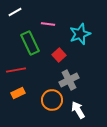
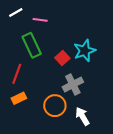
pink line: (48, 24) -> (40, 20), moved
cyan star: (80, 34) -> (85, 51), moved
red line: (16, 70) -> (17, 74), turned -60

